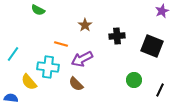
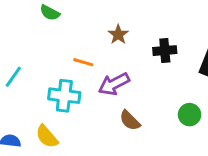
yellow semicircle: (29, 82) -> (47, 136), moved
brown semicircle: (76, 84) -> (130, 120), moved

